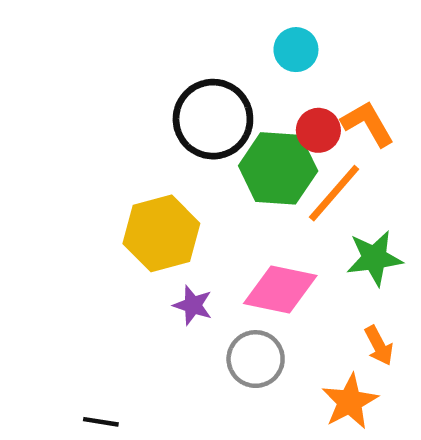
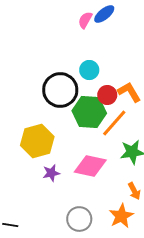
cyan circle: (296, 50) -> (89, 70), moved
purple star: (193, 305) -> (51, 173), turned -30
gray circle: (256, 359) -> (79, 219), moved

